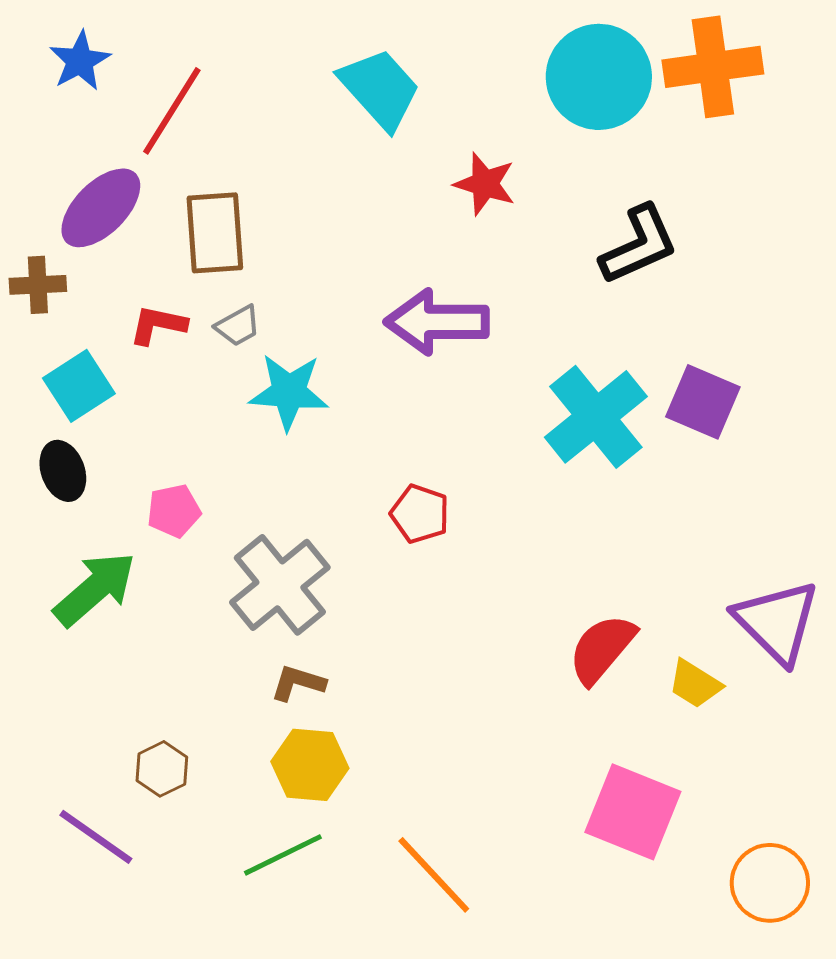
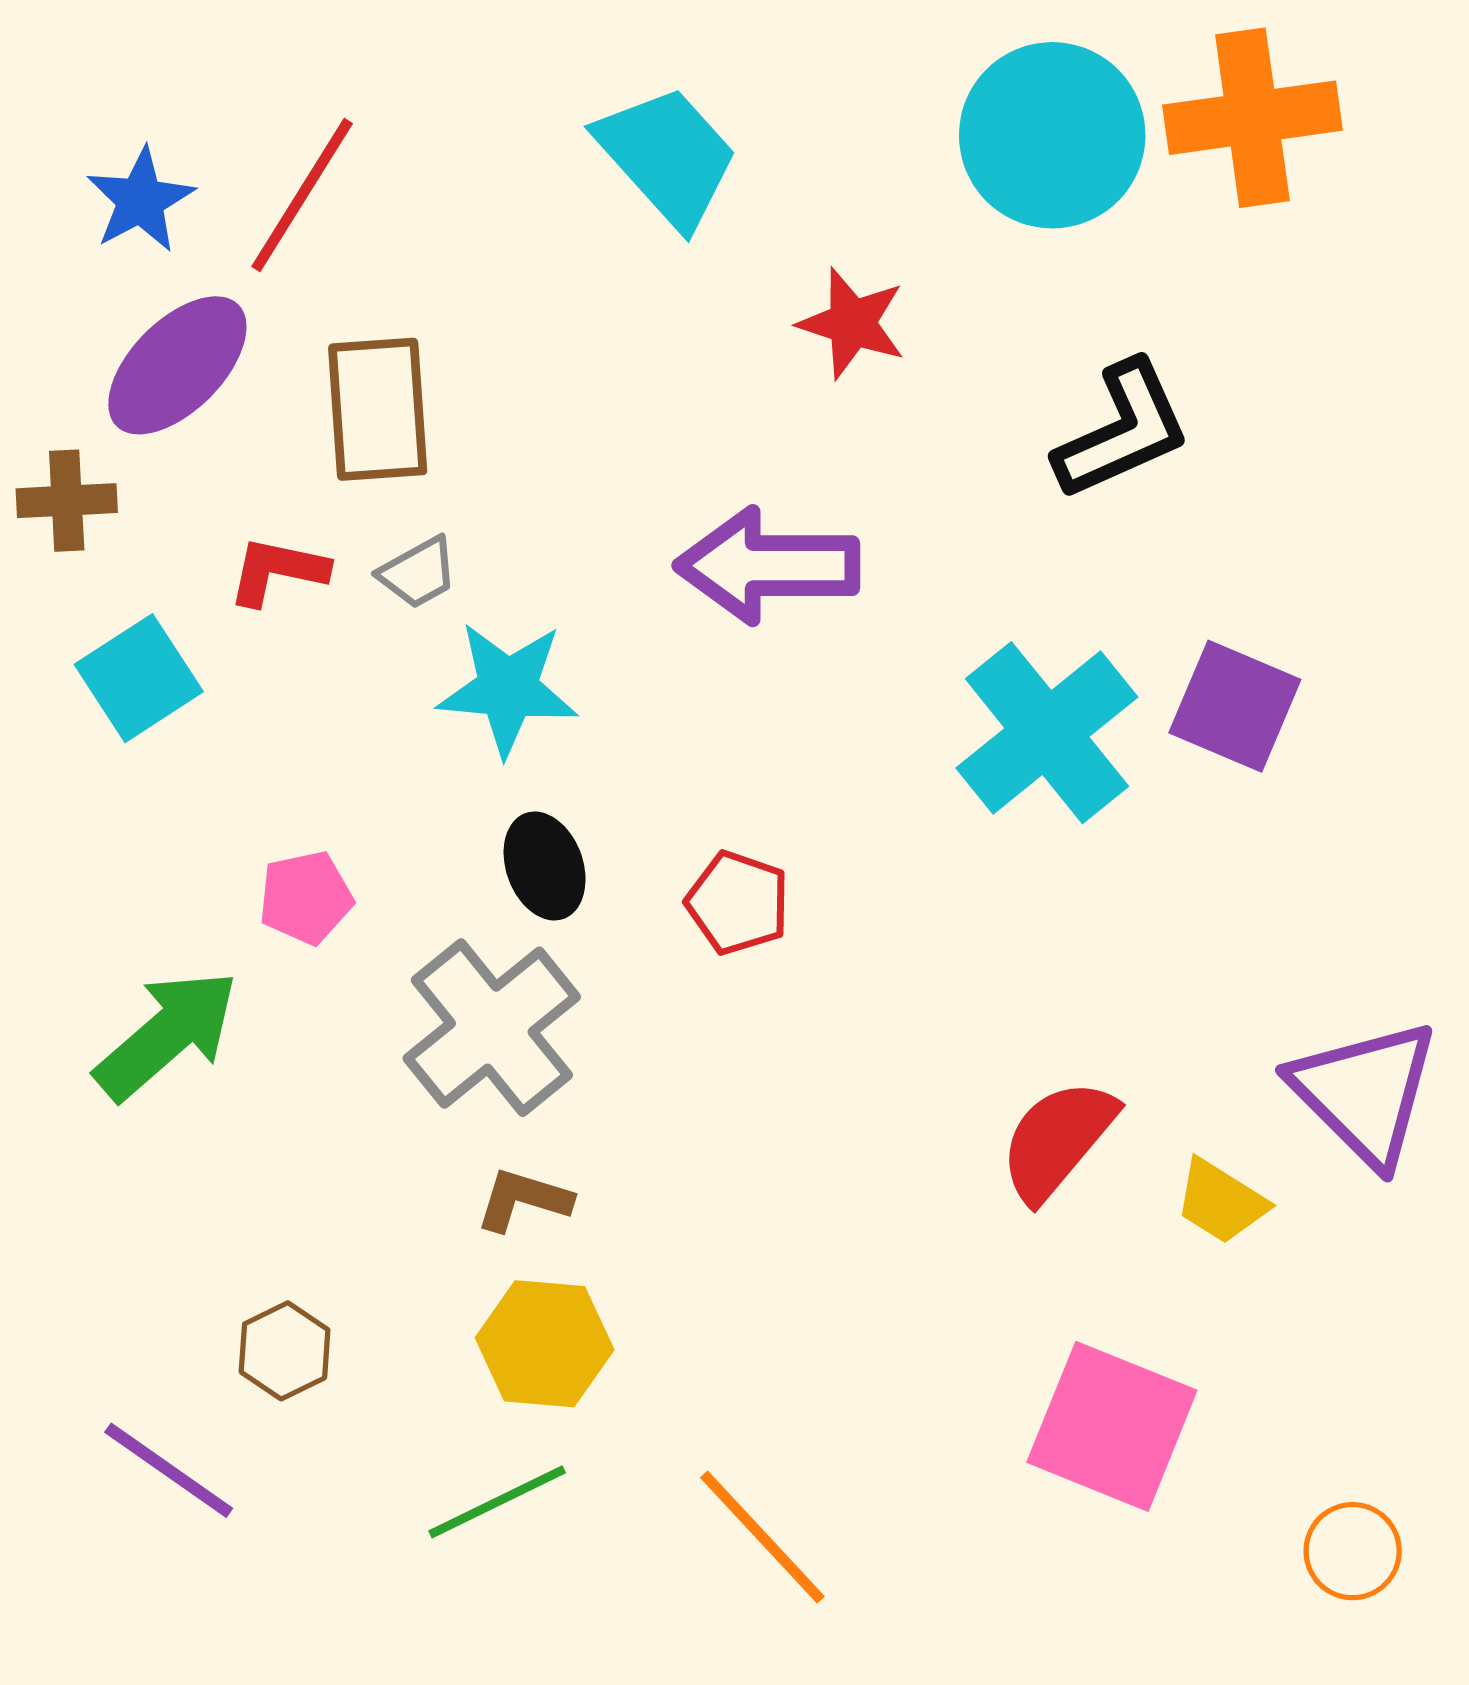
blue star: (80, 61) -> (141, 200), moved
black ellipse: (63, 471) -> (545, 866), moved
orange circle: (770, 883) -> (1353, 1551), size x0.7

